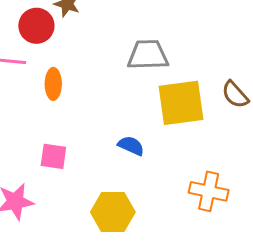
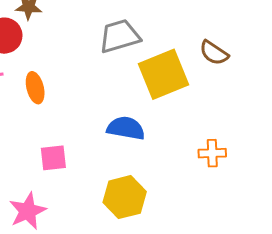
blue semicircle: (131, 146) -> (126, 128), size x1.4
orange cross: (209, 191) -> (212, 153), size x0.7

